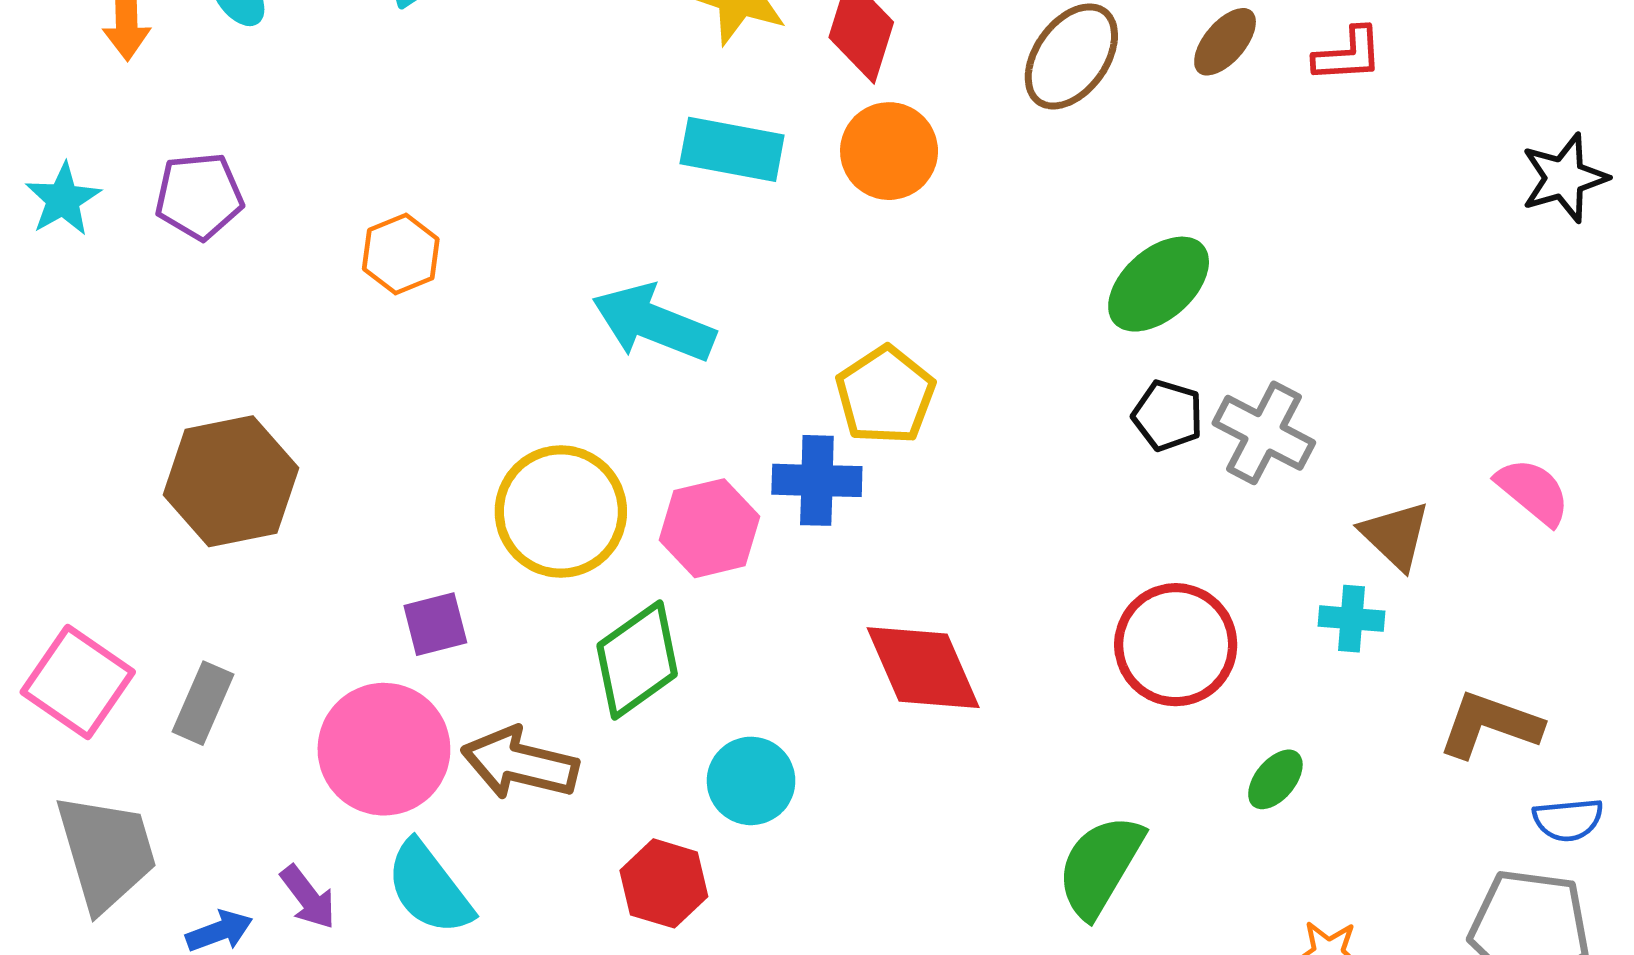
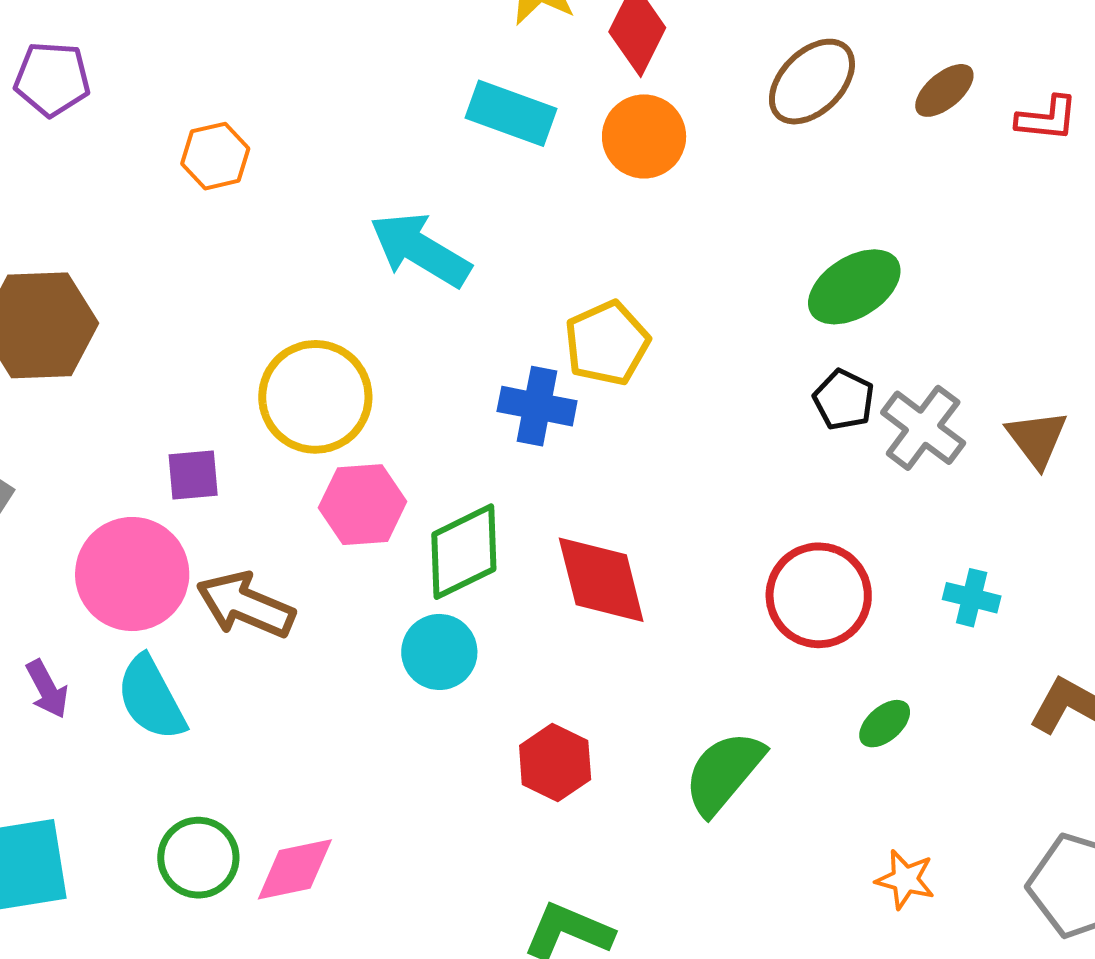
pink hexagon: (710, 528) -> (363, 505), moved
brown triangle: (1395, 535) -> (1037, 439), moved
green diamond: (637, 660) -> (464, 552), moved
red hexagon: (664, 883) -> (555, 763), moved

